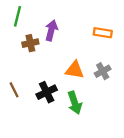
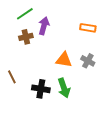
green line: (18, 16) -> (25, 14), moved, turned 42
gray cross: (103, 71) -> (88, 61), turned -32
black cross: (47, 92) -> (41, 89), moved, turned 36

